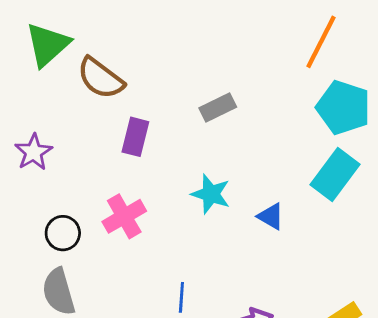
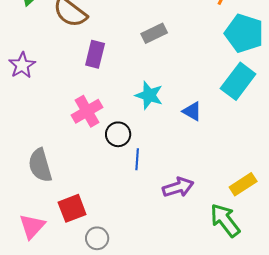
black circle: (63, 233) -> (118, 134), moved
blue line: (181, 297) -> (137, 159), moved

